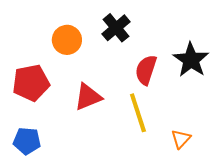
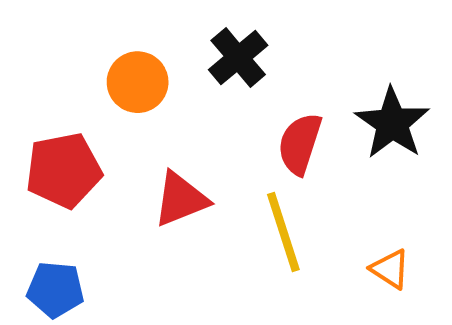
orange triangle: (181, 139) -> (390, 269), moved, turned -40

